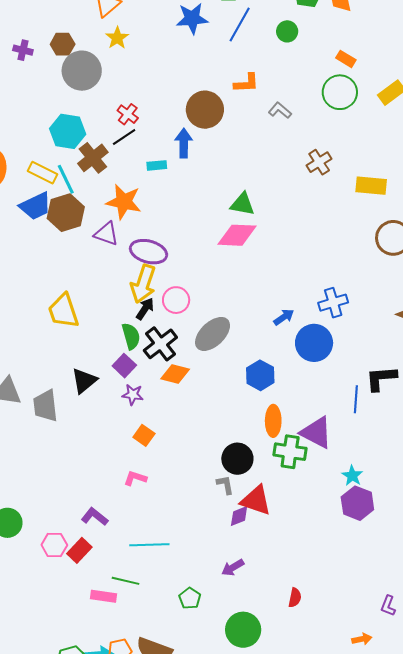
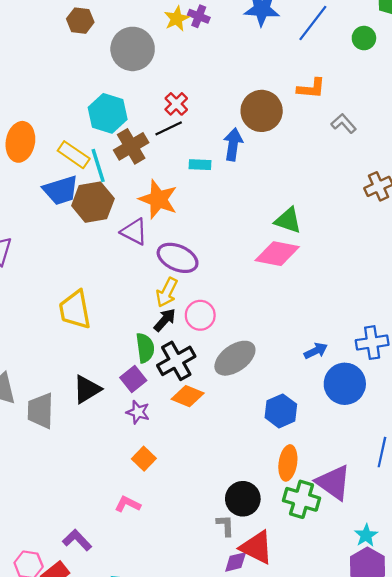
brown hexagon: (63, 44) -> (80, 21), moved
purple cross: (23, 50) -> (199, 16), moved
yellow arrow: (143, 284) -> (167, 292), size x0.7

